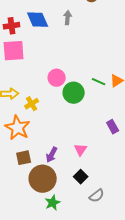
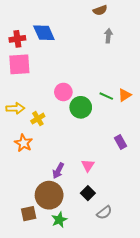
gray arrow: (68, 18) -> (108, 36), moved
orange star: (18, 128) -> (24, 143), size x0.7
brown square: (24, 158) -> (29, 214), moved

